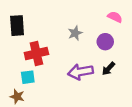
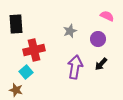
purple arrow: (81, 72) -> (75, 67), turned 110
cyan square: (28, 77) -> (26, 72), turned -32

